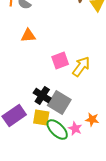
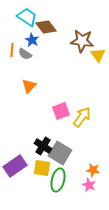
orange triangle: (28, 36) -> (29, 86), turned -42
pink star: (75, 128) -> (89, 185), moved
green ellipse: (57, 130) -> (58, 180), turned 60

